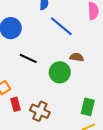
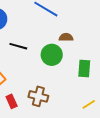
red rectangle: (16, 104) -> (12, 101), moved
green rectangle: (88, 107) -> (84, 69), moved

